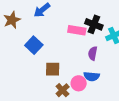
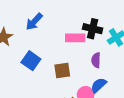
brown square: (53, 69) -> (62, 71), moved
blue semicircle: (92, 76) -> (99, 85), turned 140

